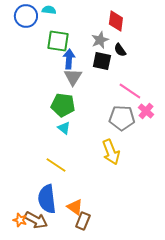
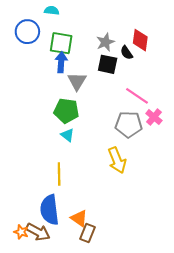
blue circle: (26, 16) -> (27, 32), moved
red diamond: (116, 21) -> (140, 40), moved
blue arrow: (69, 59) -> (61, 62), moved
yellow line: (56, 165) -> (59, 174), turned 55

